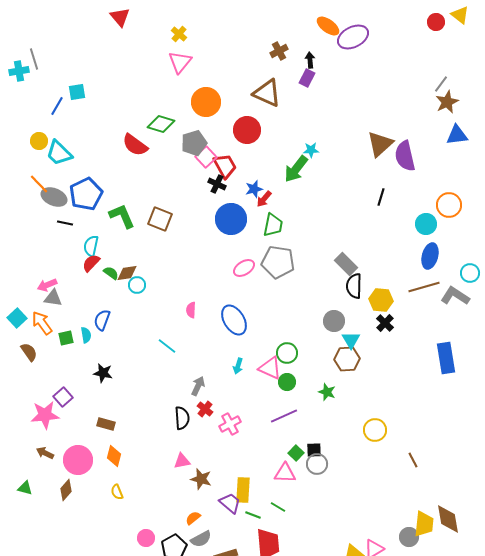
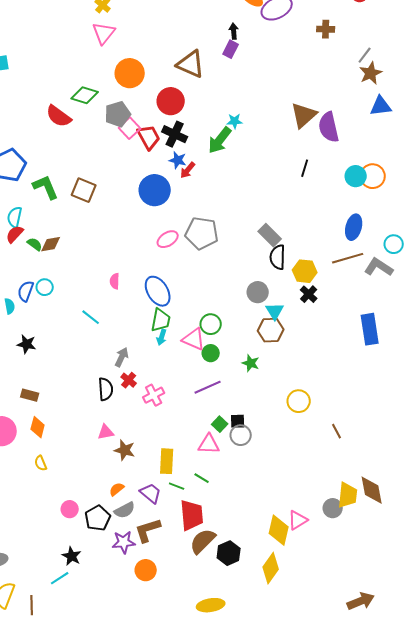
brown cross: (279, 51) -> (326, 29), moved, turned 30
black cross: (217, 184) -> (175, 134), moved, size x1.4
blue star: (254, 189) -> (178, 160), turned 30
cyan circle: (426, 224) -> (356, 176), moved
green trapezoid: (273, 225) -> (161, 320), moved
cyan circle: (137, 285) -> (45, 287), moved
purple trapezoid: (230, 503) -> (151, 493), moved

